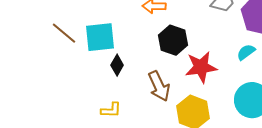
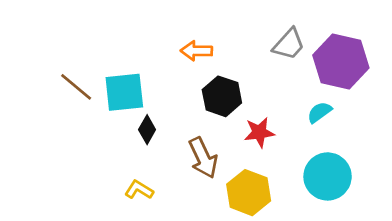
red star: (201, 67) -> (259, 132), size x0.7
yellow L-shape: (111, 110) -> (139, 190), turned -150

